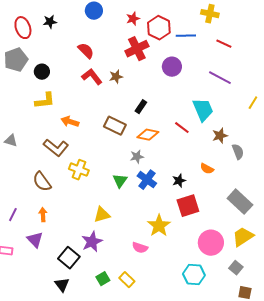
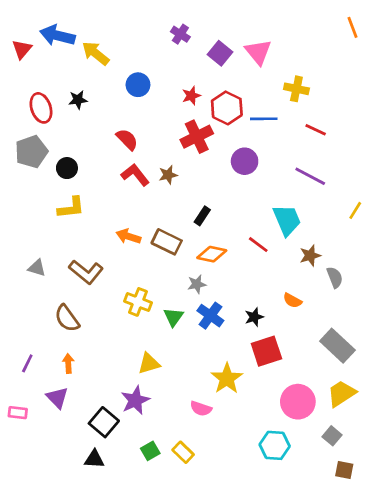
orange arrow: (70, 122) -> (128, 236), moved
gray triangle: (11, 141) -> (37, 268), moved
yellow cross: (79, 170) -> (138, 302), moved
black triangle: (62, 285) -> (94, 459), turned -49

